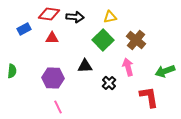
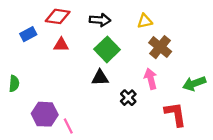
black arrow: (75, 17) -> (100, 20), moved
yellow triangle: (110, 17) -> (145, 21), moved
green square: (103, 40) -> (107, 49), moved
purple hexagon: (53, 78) -> (45, 114), moved

